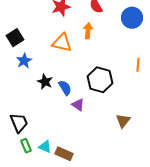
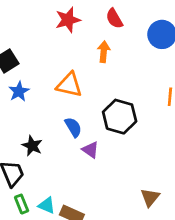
orange triangle: (62, 43) -> (69, 85), moved
black star: (45, 82) -> (32, 146), moved
brown triangle: (123, 121) -> (150, 197), moved

